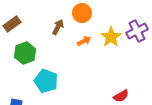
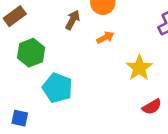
yellow star: (111, 37) -> (139, 68), moved

